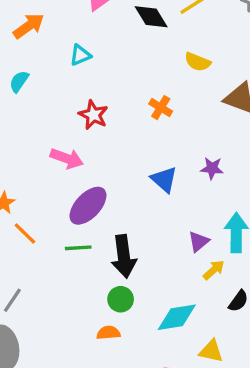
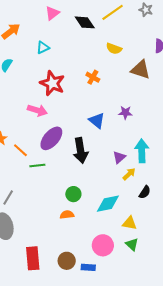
red star: (93, 115) -> (52, 83), size x1.4
orange line: (25, 233) -> (20, 150), moved
green line: (78, 248) -> (37, 165), moved
black arrow: (124, 256) -> (81, 150), moved

